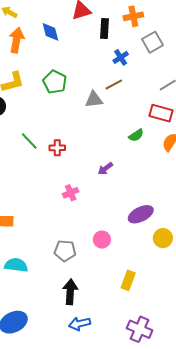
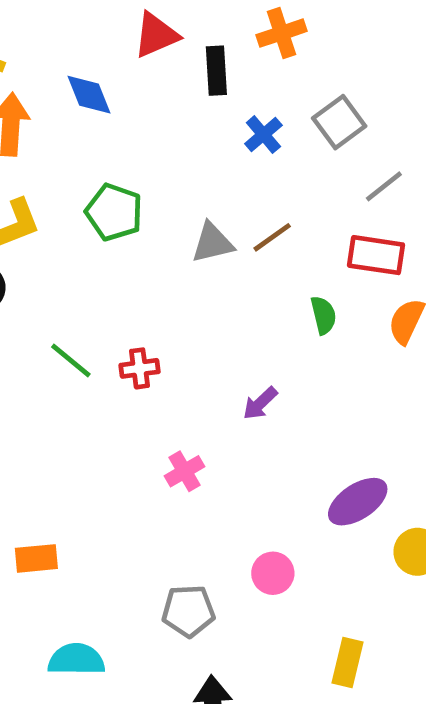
gray square: (153, 42) -> (339, 122), moved
brown line: (114, 84) -> (272, 237), moved
green semicircle: (136, 135) -> (323, 315), turned -63

